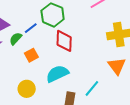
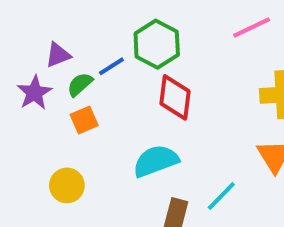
orange square: (31, 55) -> (84, 120), moved
yellow circle: (27, 89) -> (67, 185), moved

